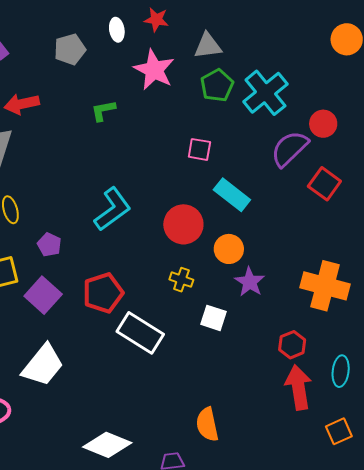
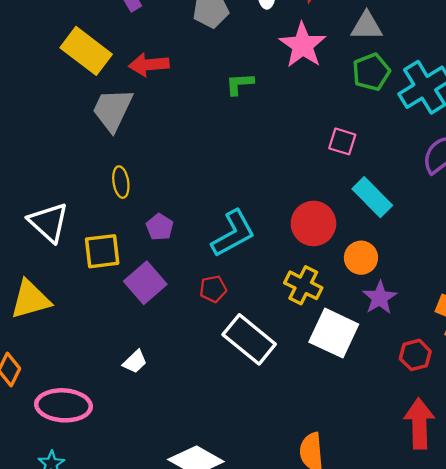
cyan L-shape: (113, 209) -> (233, 234), moved
yellow cross: (181, 280) -> (303, 285), size x1.4
red pentagon: (103, 293) -> (213, 289), size x0.6
white square: (214, 318) -> (334, 333), size x1.6
red hexagon: (292, 345) -> (415, 355), moved
white trapezoid: (43, 365) -> (135, 362), size x0.5

